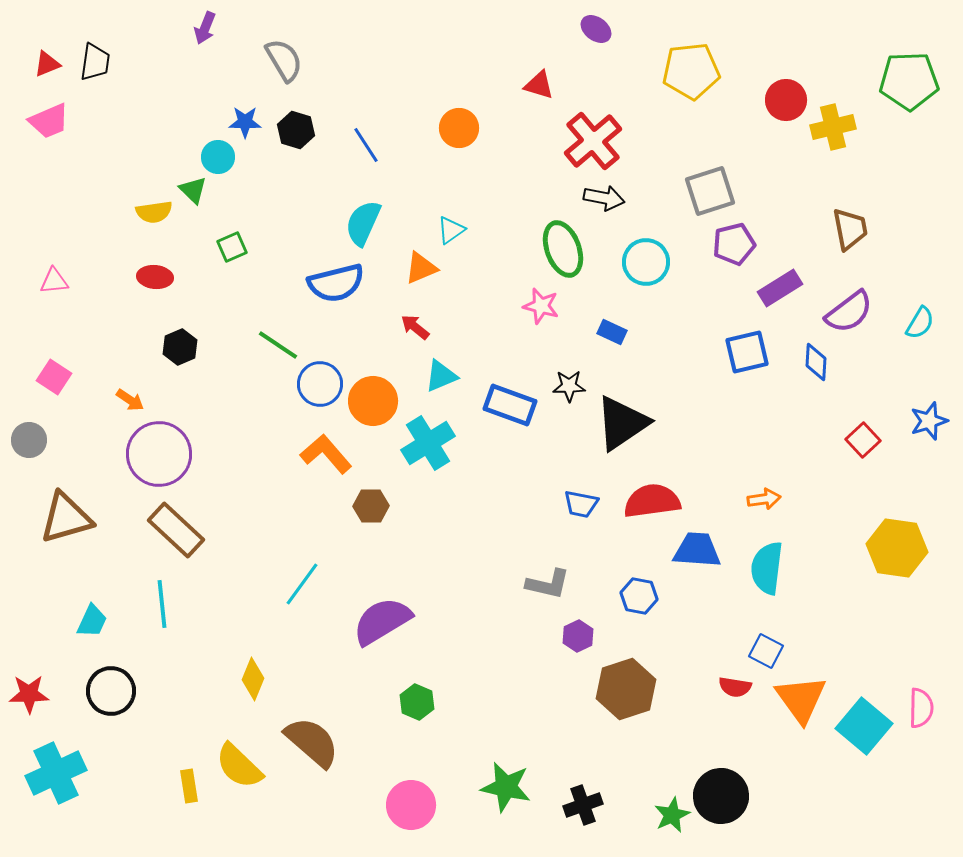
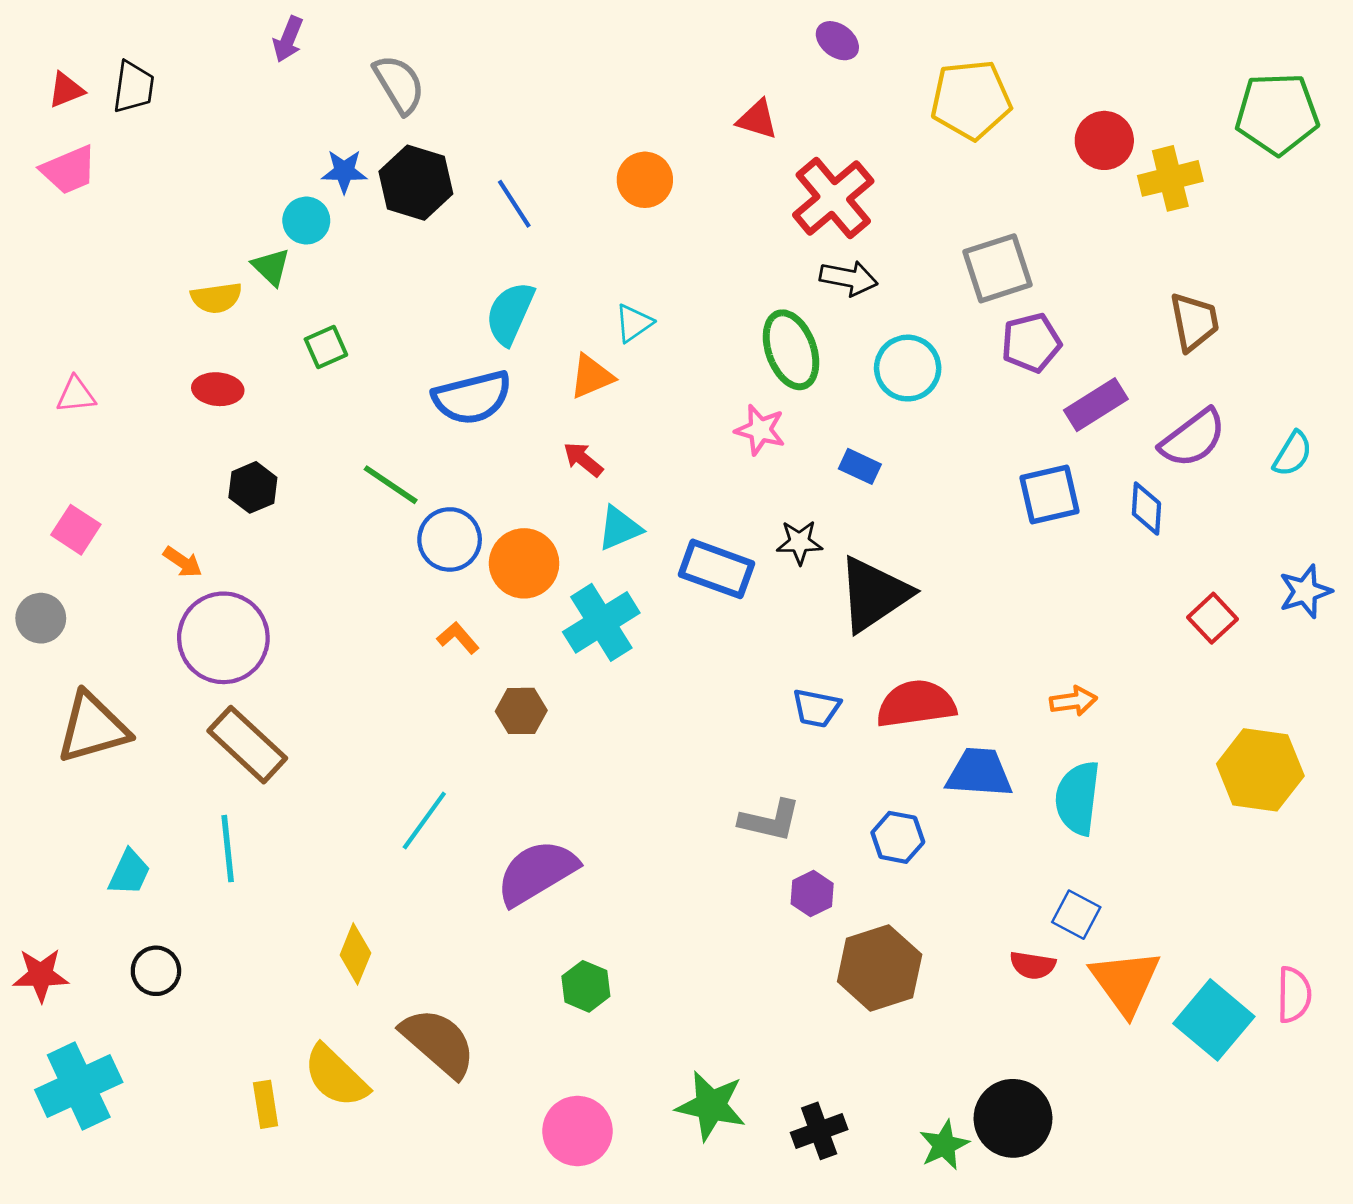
black hexagon: (296, 130) -> (416, 183), size x1.4
orange L-shape: (326, 454) -> (458, 638), size x0.6
black circle: (111, 691) -> (156, 971), size x0.7

